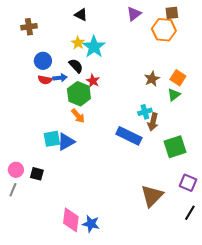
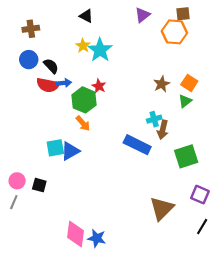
blue circle: (43, 61) -> (29, 60), moved
black semicircle: (76, 66) -> (51, 66), moved
red semicircle: (45, 80) -> (48, 85), size x1.5

